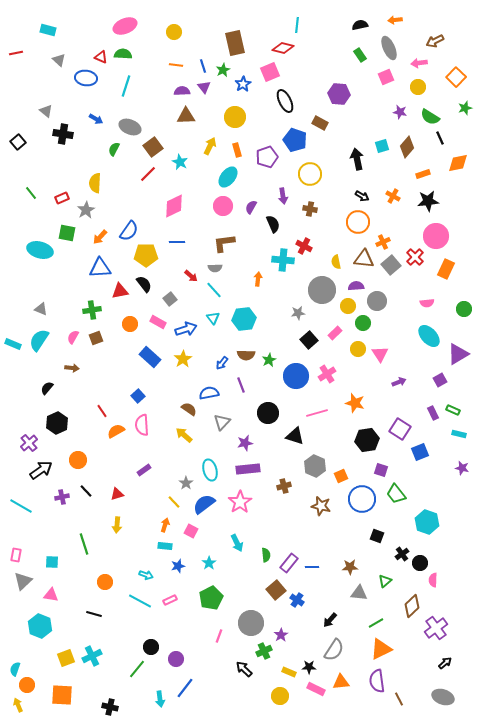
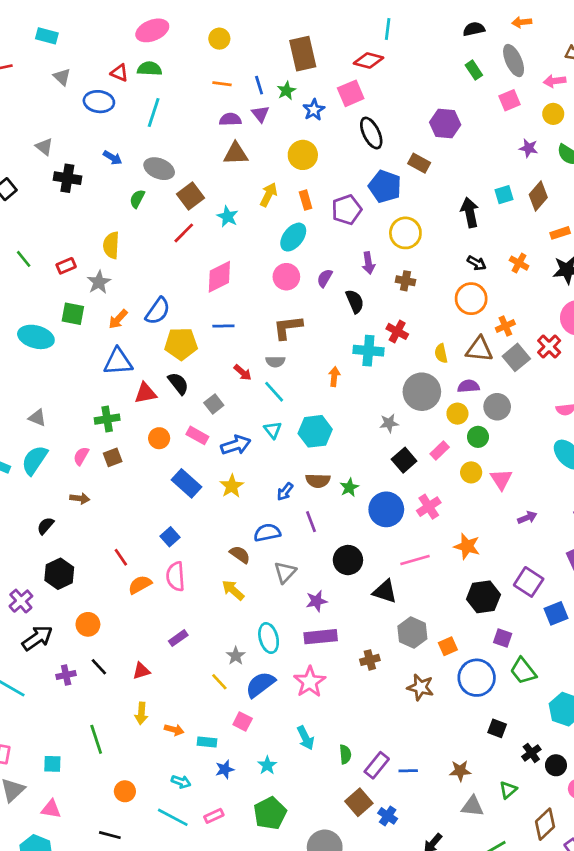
orange arrow: (165, 525) -> (174, 730), moved, turned 88

